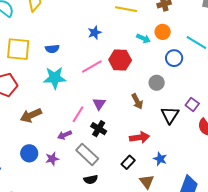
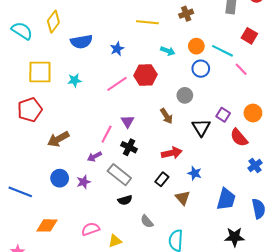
orange circle: (163, 32) -> (196, 46), moved
blue semicircle: (52, 49) -> (81, 42), moved, size x1.5
cyan star: (55, 78) -> (74, 80), moved, size x0.6

